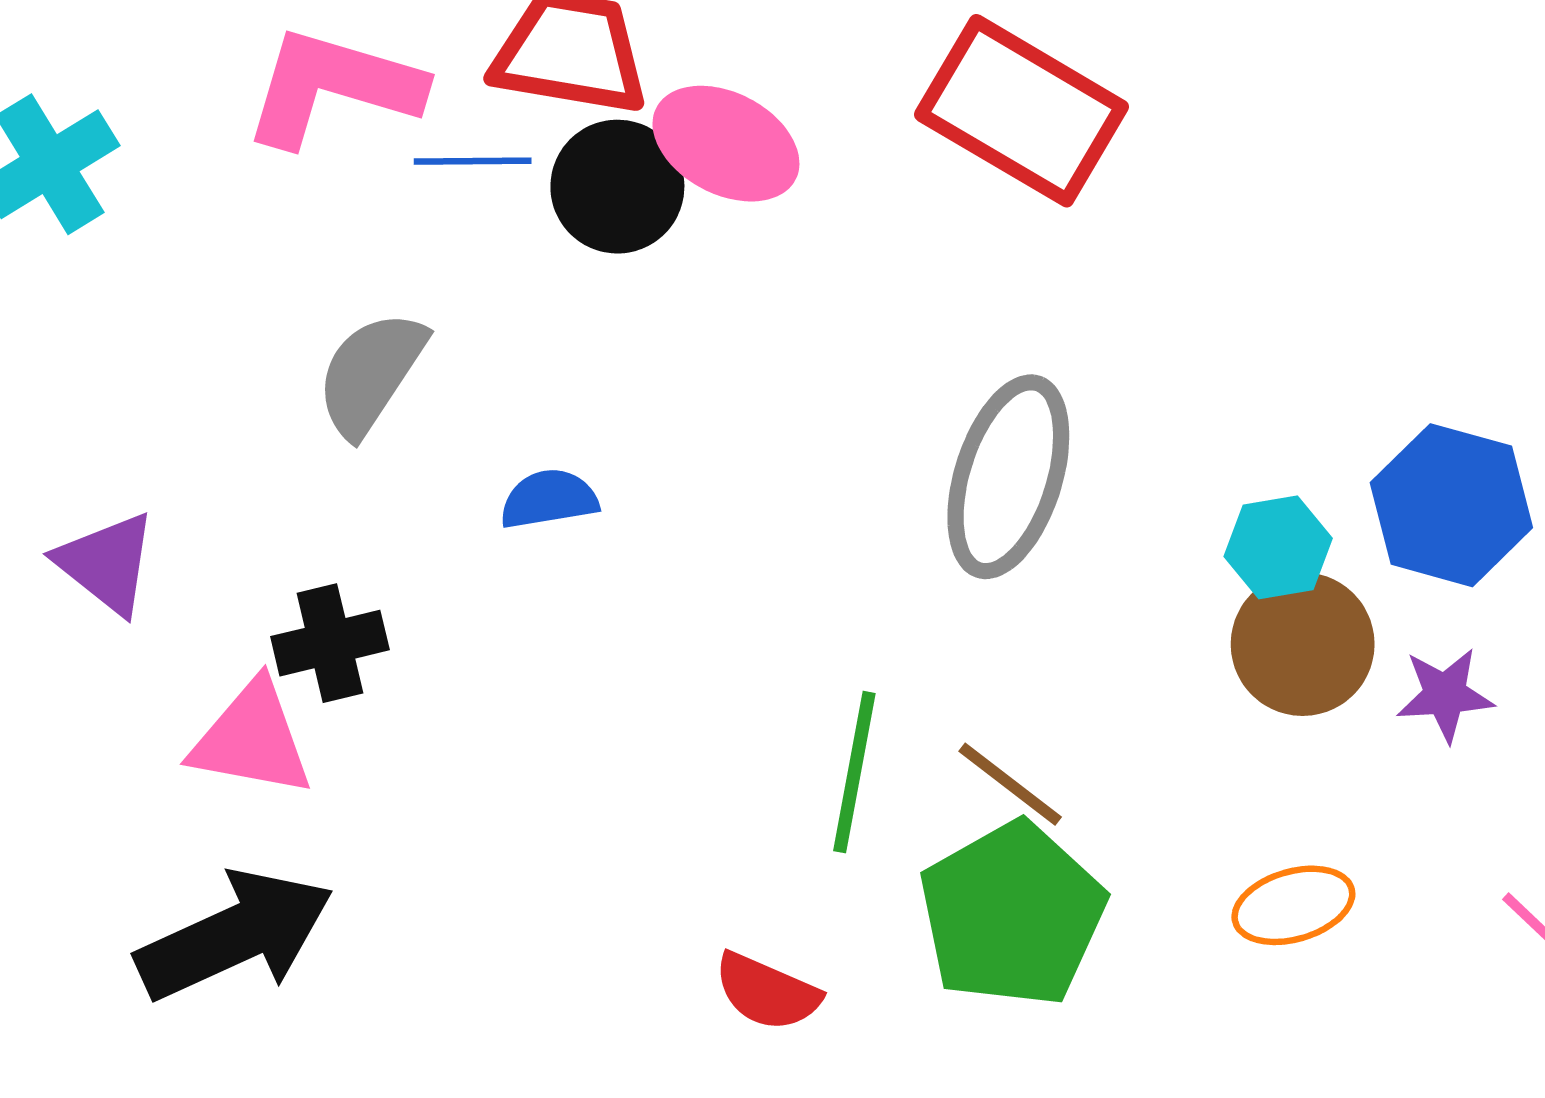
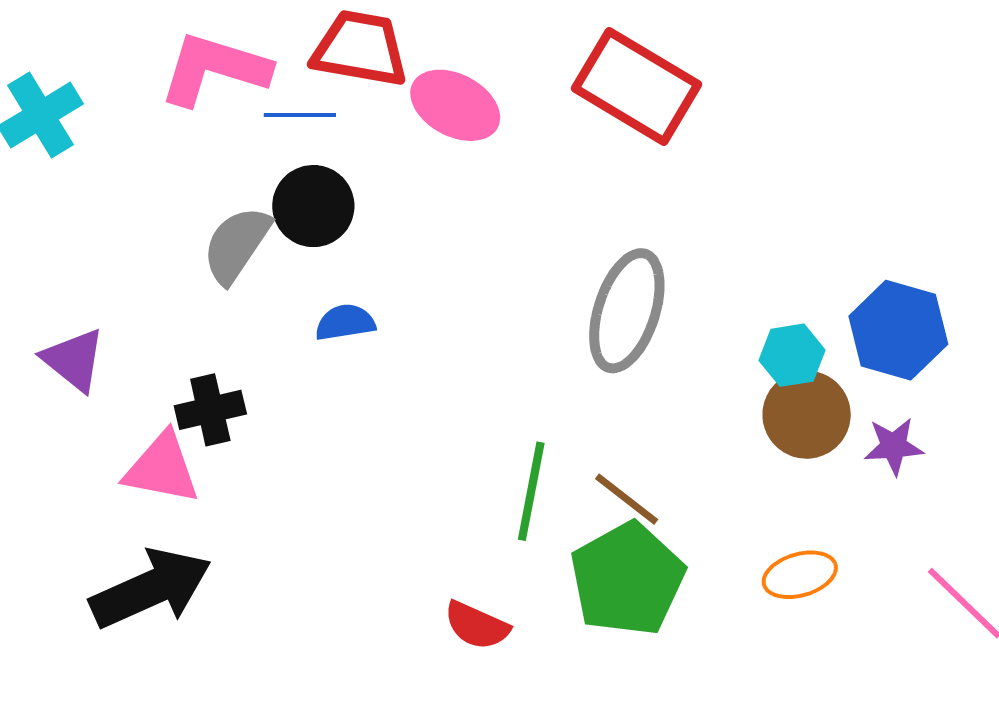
black circle: (617, 187) -> (313, 206), moved

